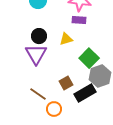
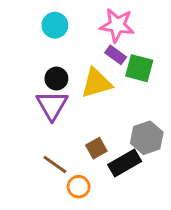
purple rectangle: (79, 20) -> (116, 55), turned 32
yellow triangle: (66, 39) -> (96, 83), size x1.6
green square: (89, 58) -> (139, 68), moved, turned -30

